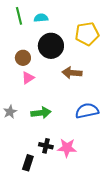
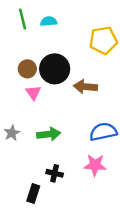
black circle: (51, 46) -> (55, 69), moved
pink triangle: (28, 78) -> (33, 93), turned -32
pink star: (67, 148) -> (95, 165), moved

